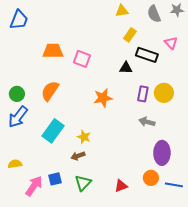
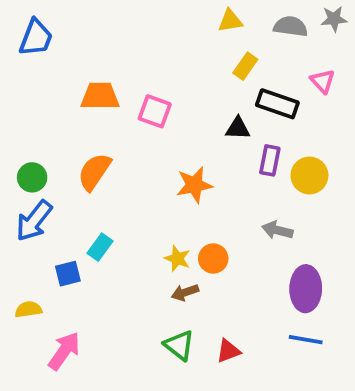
gray semicircle: (154, 14) -> (291, 26), turned 120
purple rectangle: (143, 94) -> (270, 160), moved
cyan rectangle: (53, 131) -> (100, 247), size x0.6
yellow star: (84, 137) -> (177, 259), moved
brown arrow: (78, 156) -> (185, 292), moved
orange circle: (151, 178) -> (213, 259), moved
blue square: (55, 179) -> (68, 274), moved
green triangle: (83, 183) -> (179, 345), moved, turned -36
blue line: (174, 185) -> (306, 340), moved

